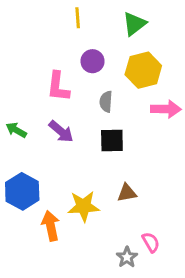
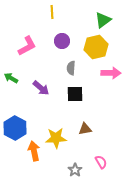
green triangle: (134, 24) -> (103, 20), moved
pink L-shape: (58, 87) -> (27, 46), moved, turned -125
green arrow: (16, 130) -> (11, 78), moved
gray star: (127, 257) -> (75, 170), moved

